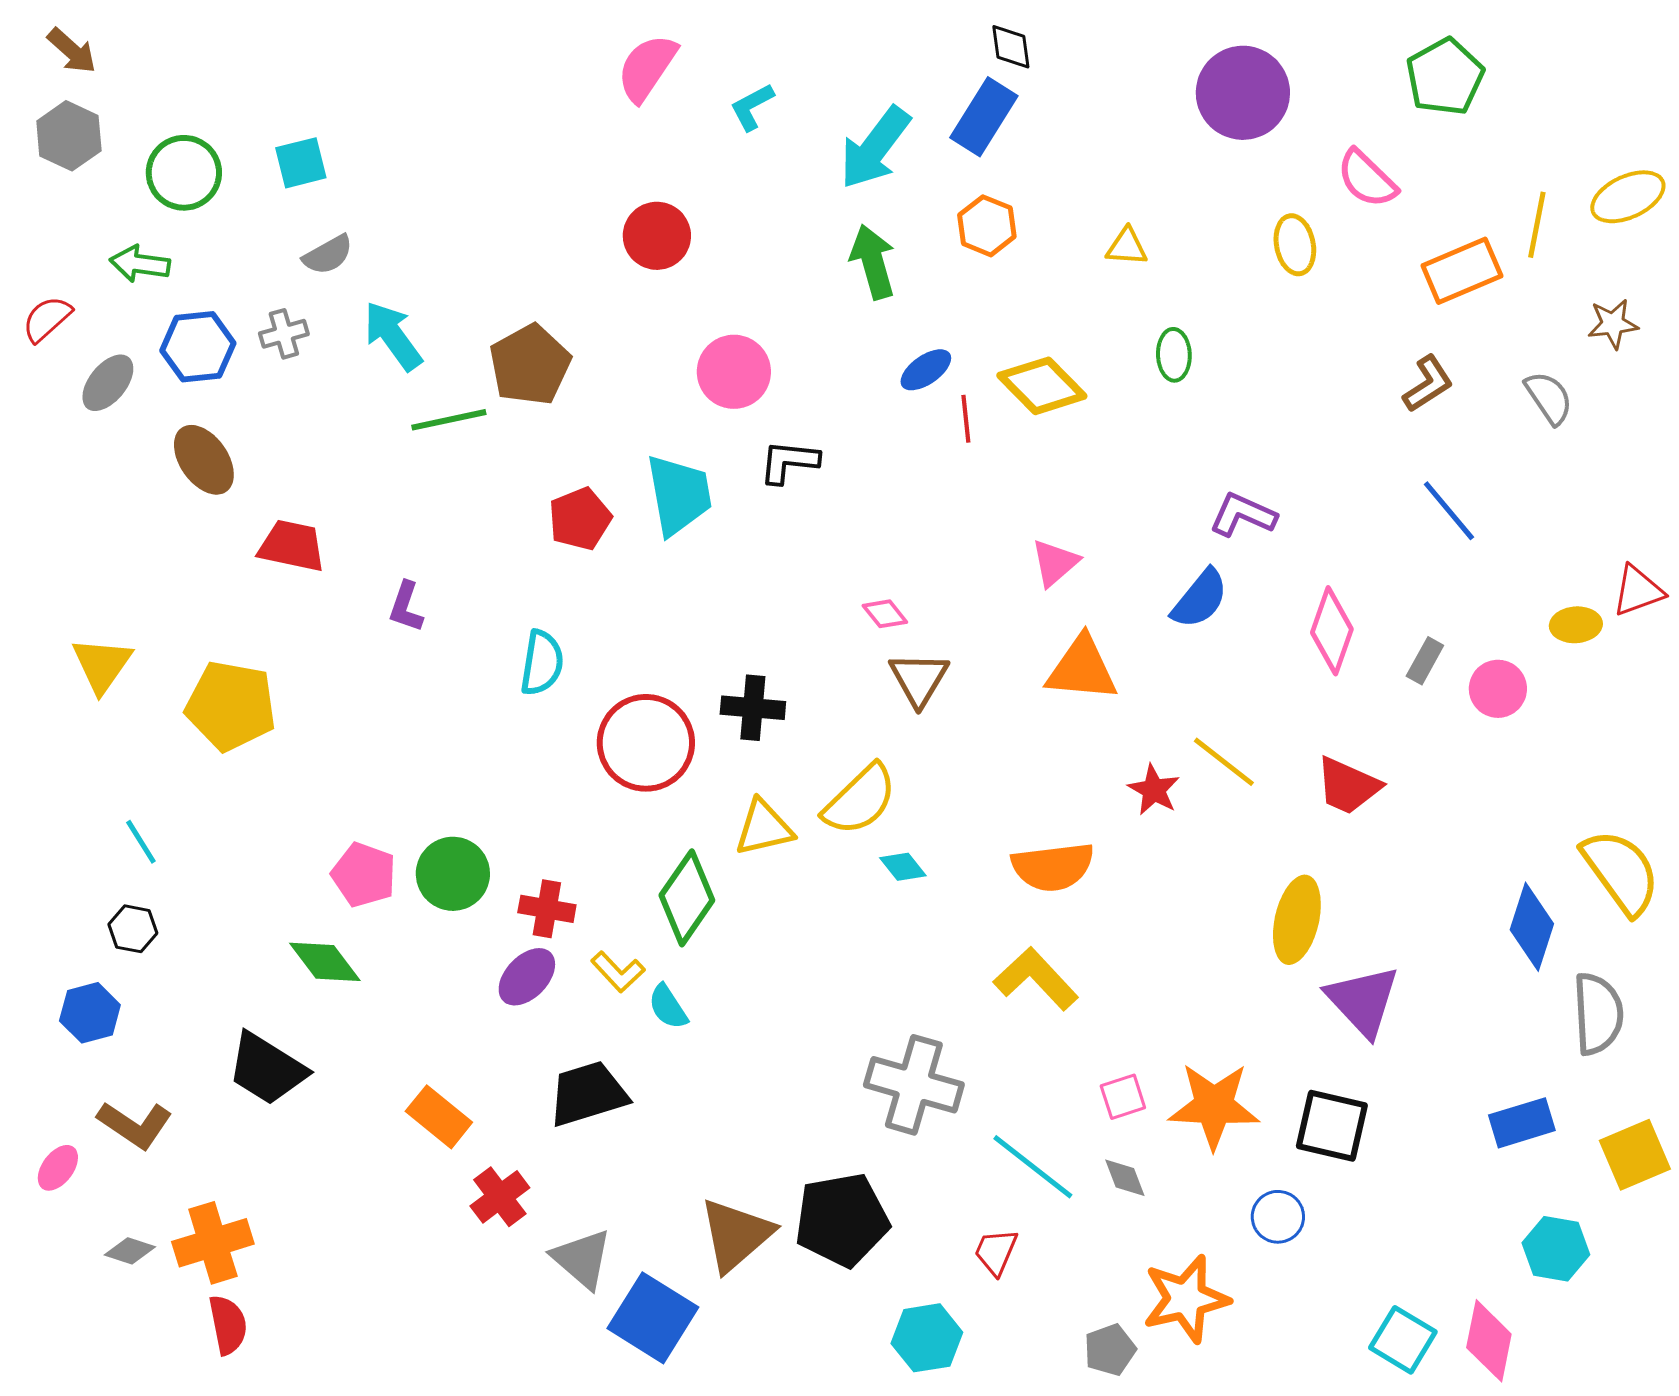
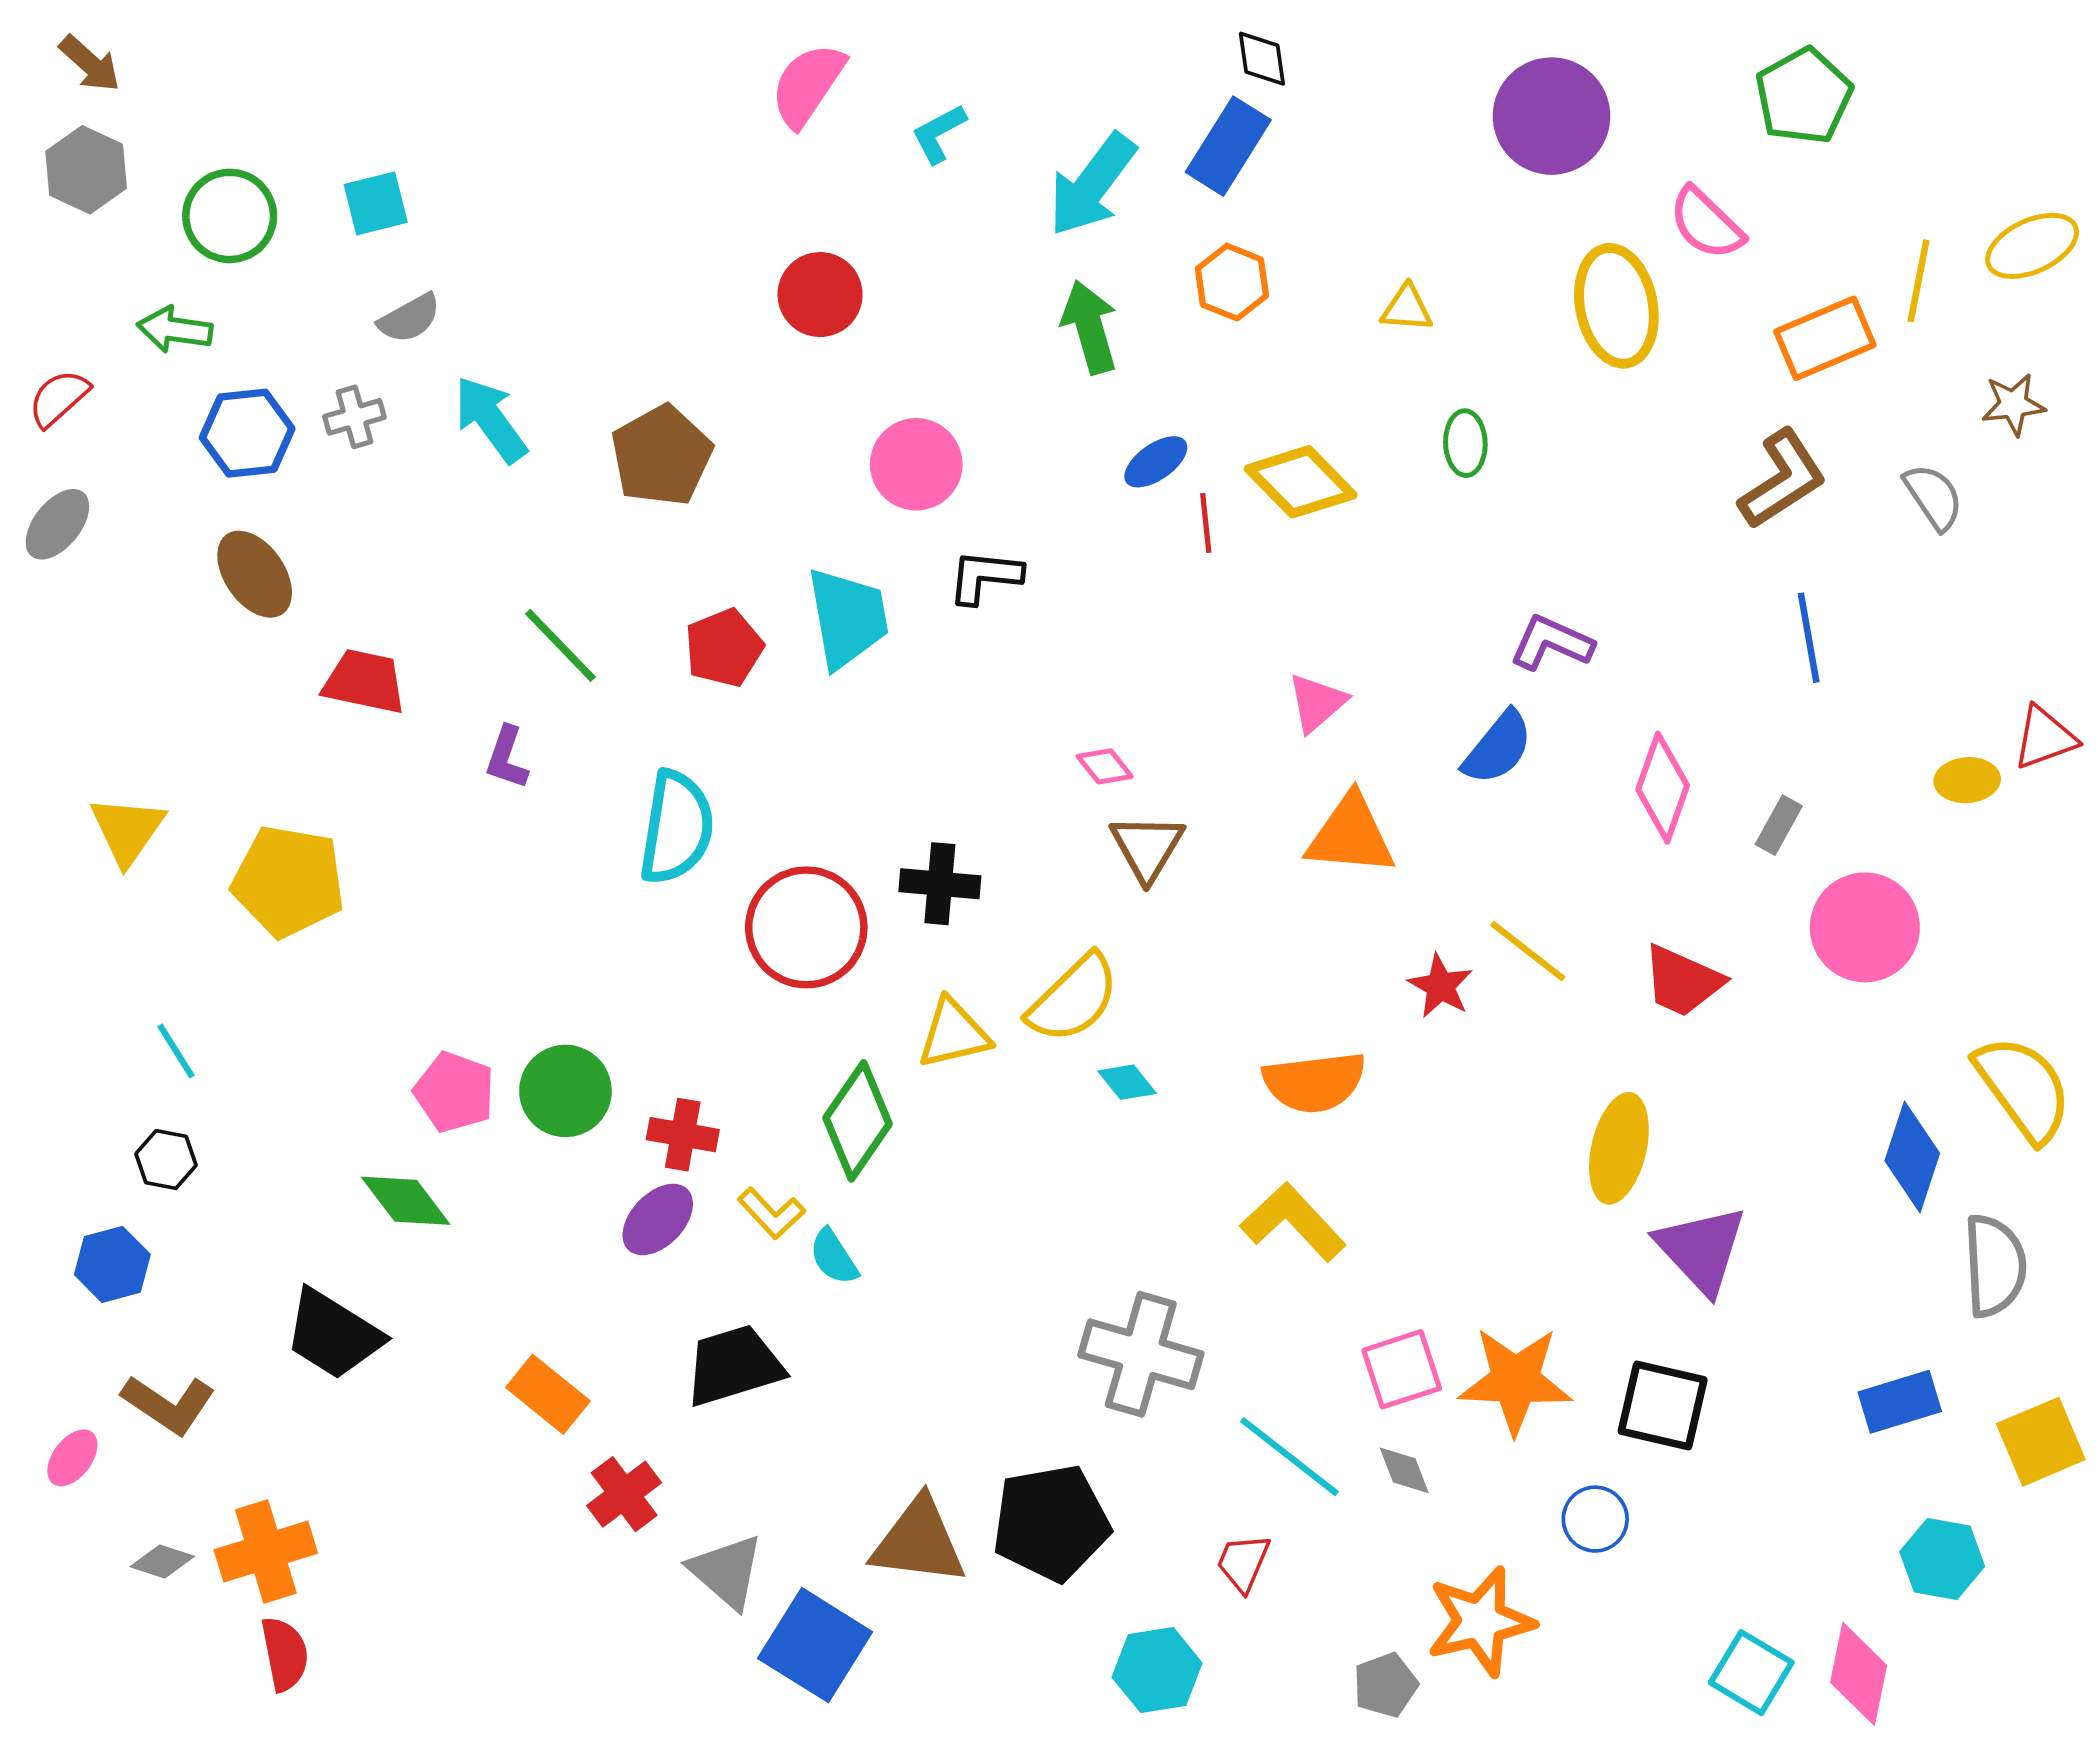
yellow ellipse: (1295, 245) -> (1616, 306), size x1.6
gray ellipse: (108, 383) -> (57, 524), moved
brown L-shape: (1428, 384) -> (1782, 479), size x1.4
green line: (449, 420) -> (560, 645), moved, turned 58
blue line: (1449, 511) -> (1809, 638), turned 30
cyan semicircle: (542, 663) -> (677, 828), size x1.4
pink circle: (1498, 689) -> (1865, 927), moved, size x1.5
pink square: (1123, 1097) -> (1402, 1369), size x1.4
brown triangle: (736, 1235) -> (919, 1542), turned 48

